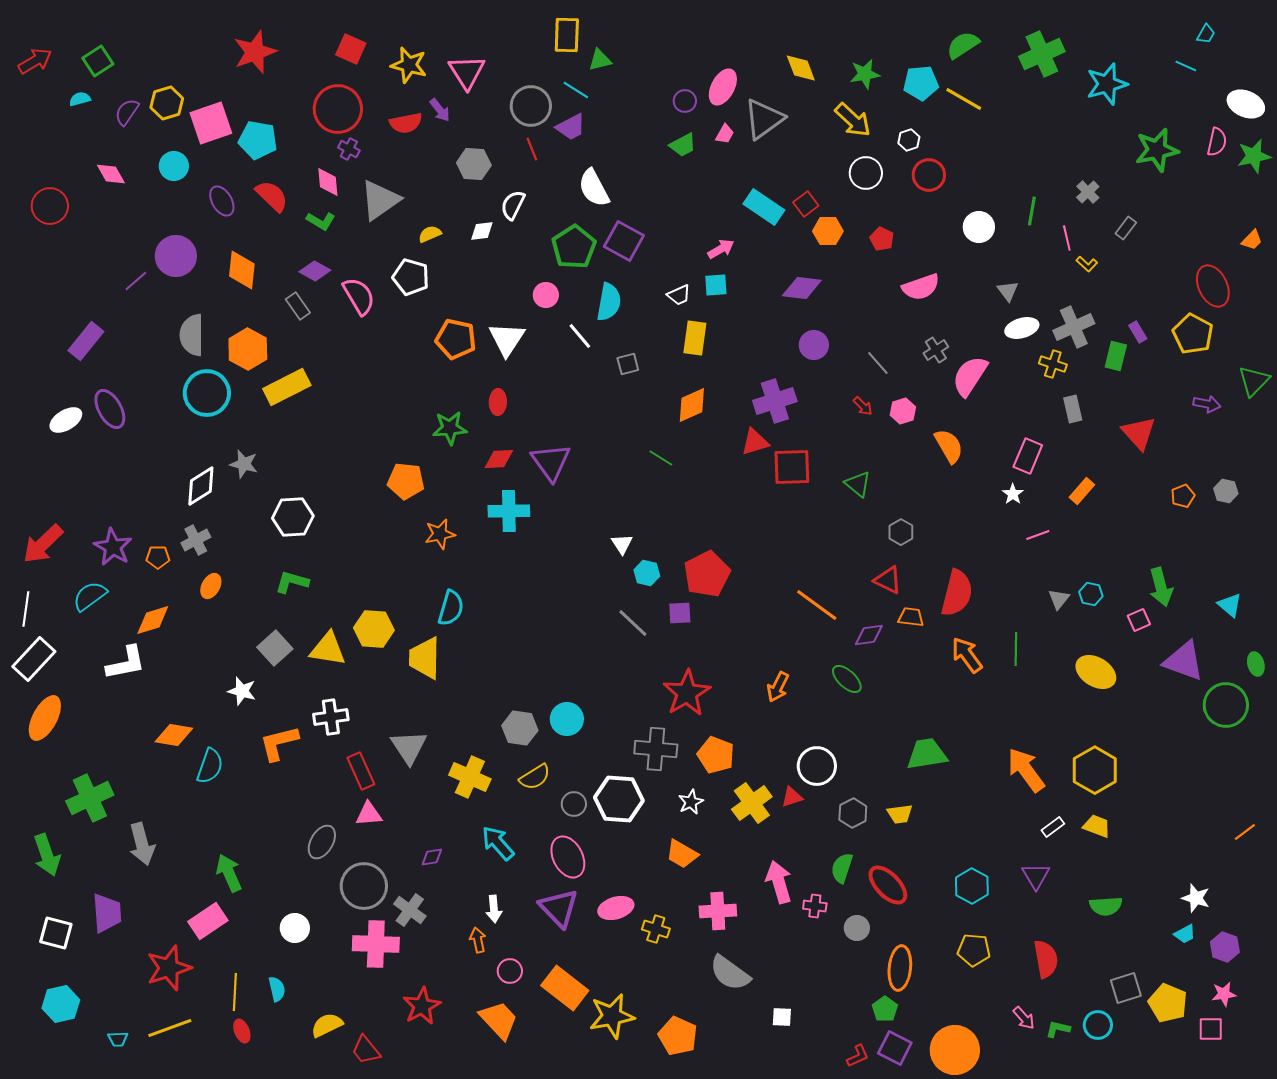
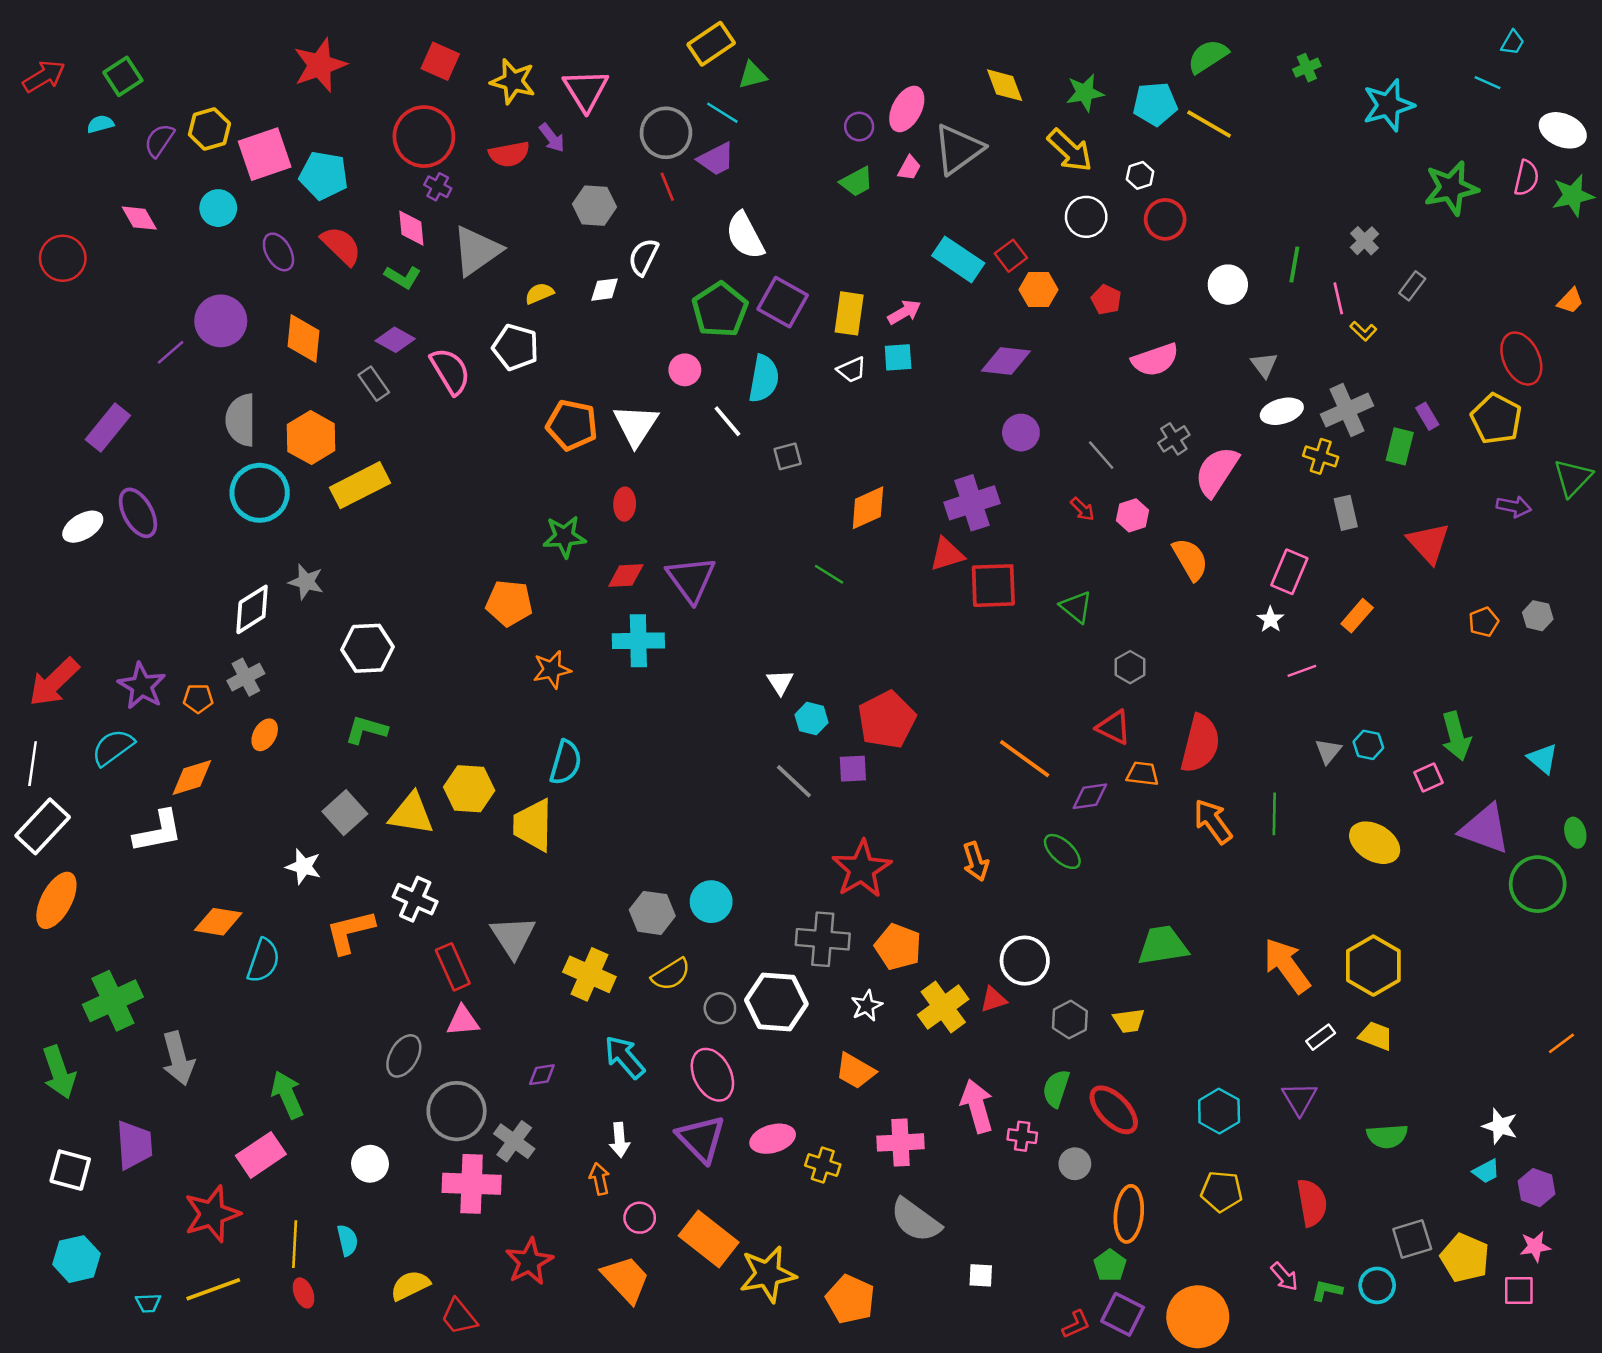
yellow rectangle: (567, 35) -> (711, 44), turned 54
green cross: (1042, 54) -> (1307, 68), size x0.5
yellow rectangle: (695, 338) -> (849, 313), moved
orange arrow: (778, 687) -> (976, 861), turned -44
white cross: (331, 717) -> (415, 899), turned 32

